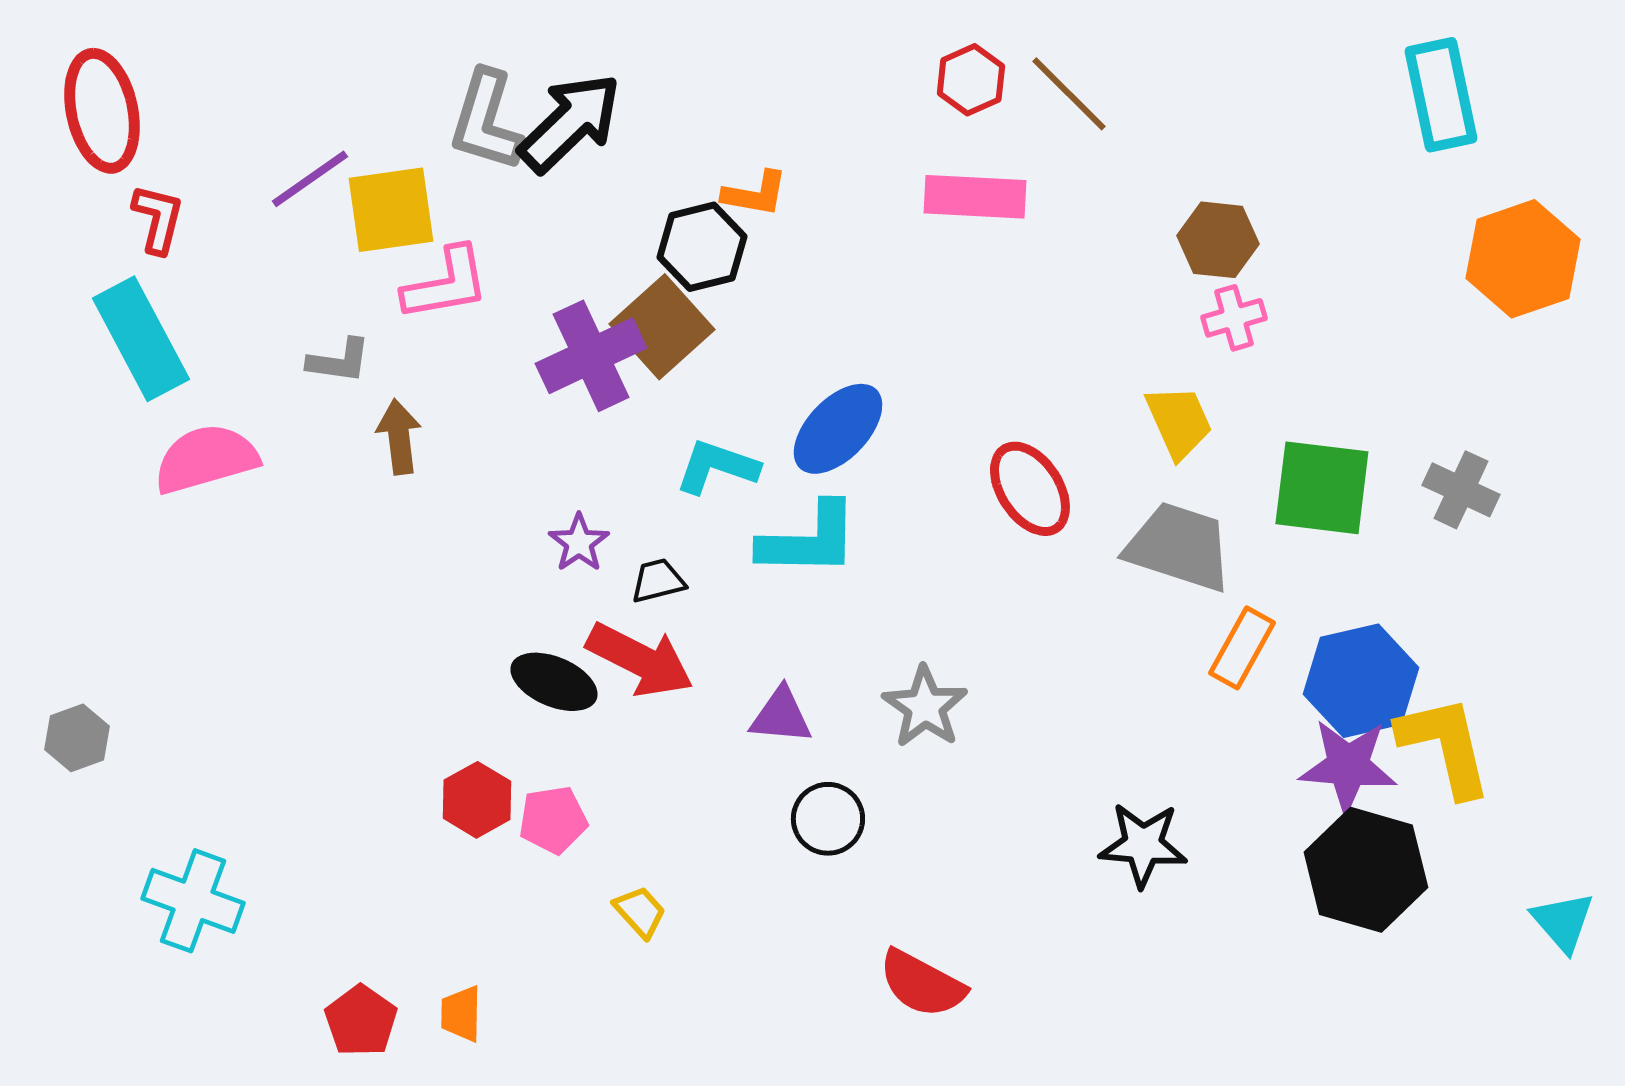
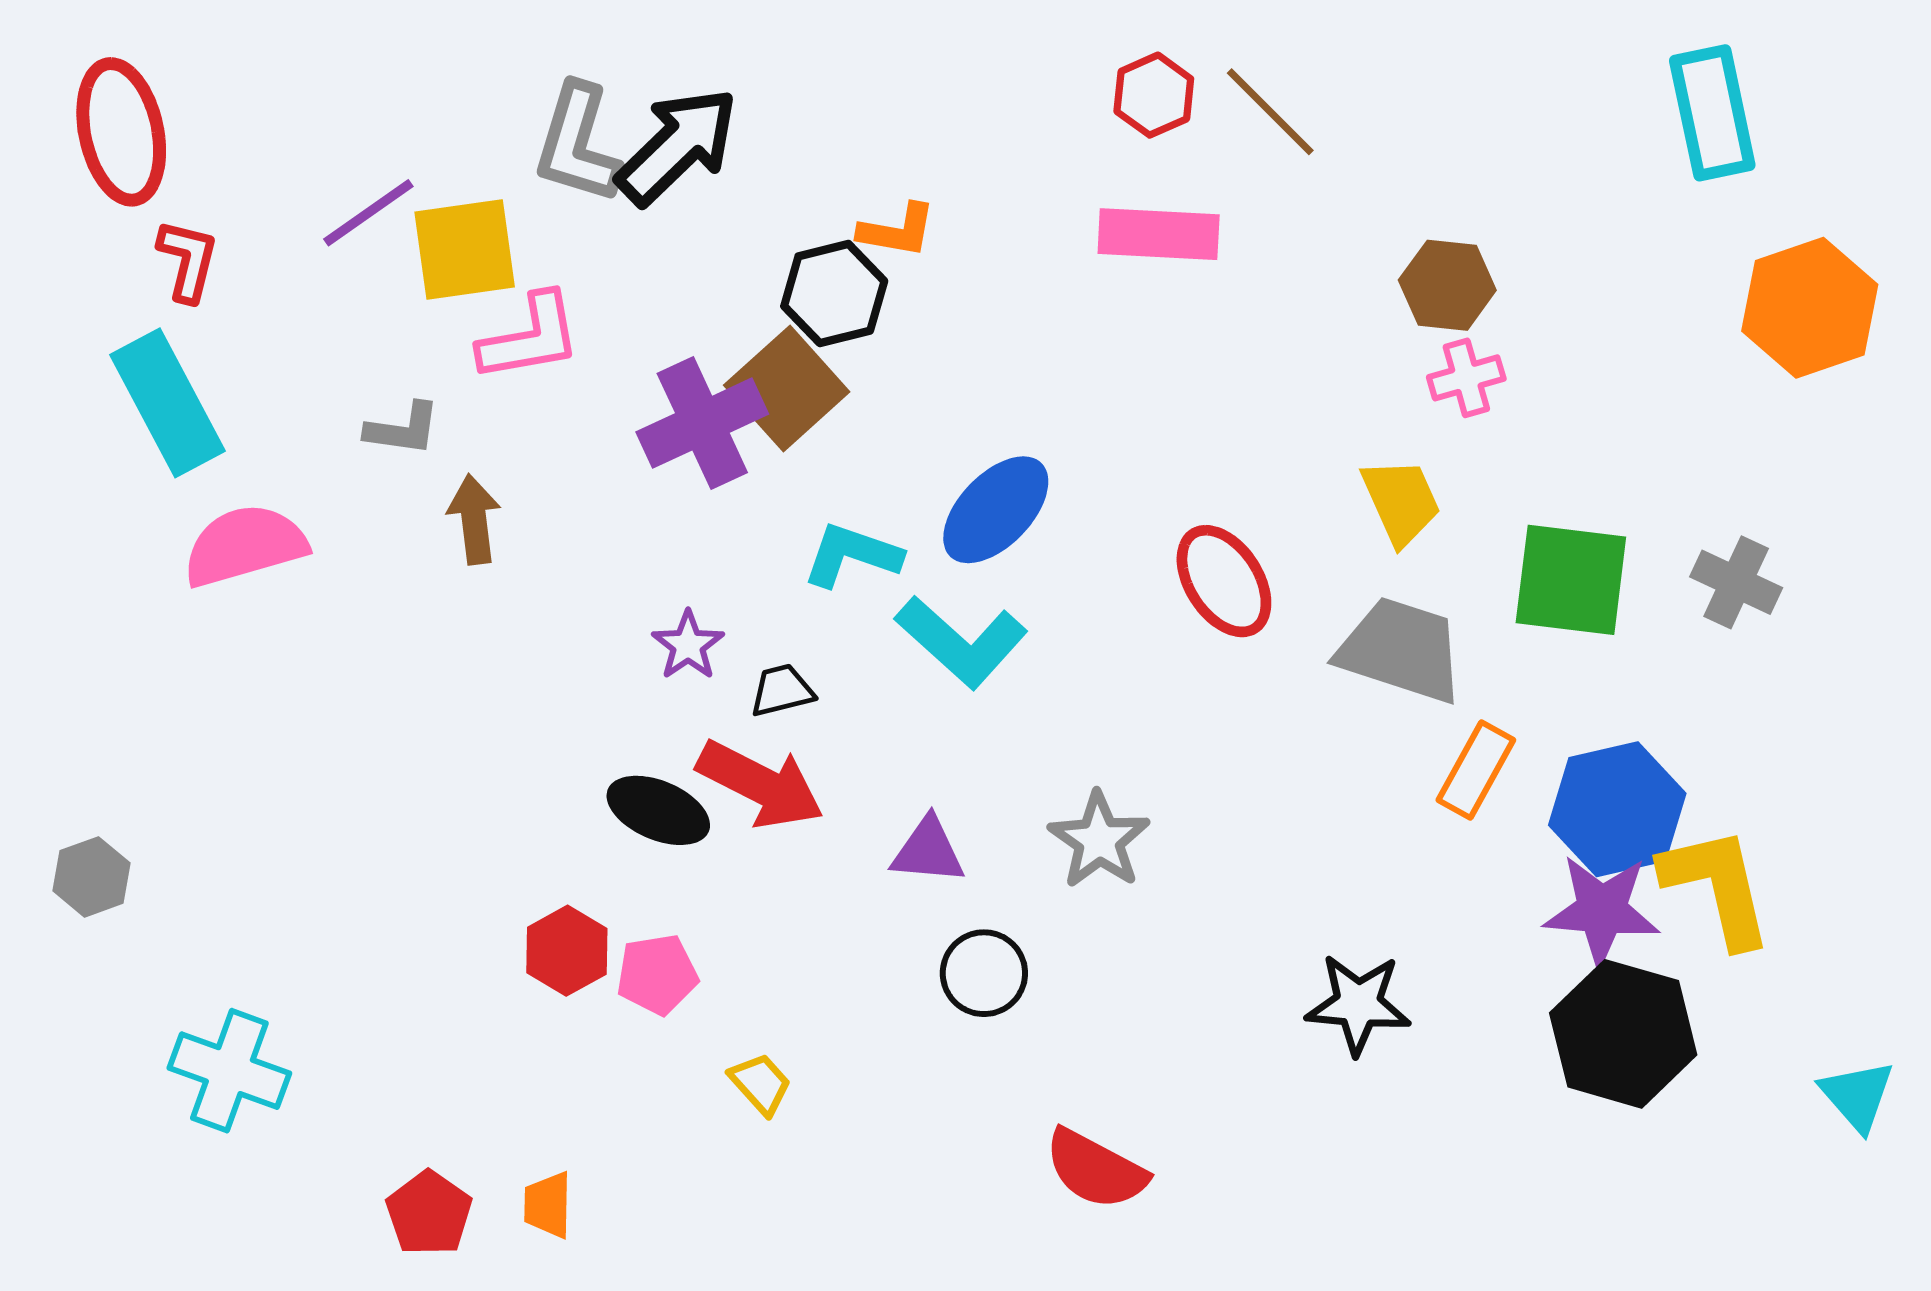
cyan L-shape: (809, 540) -> (961, 642), turned 41

